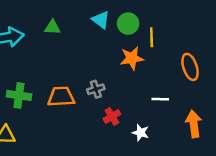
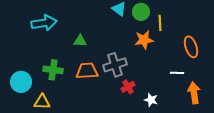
green triangle: (52, 27) -> (80, 41), moved
gray cross: (96, 89) -> (115, 65), size x1.6
white line: (160, 99) -> (177, 73), moved

